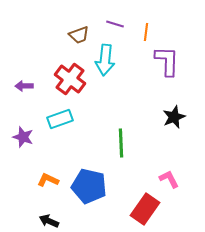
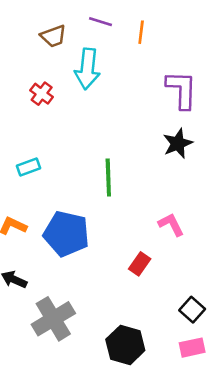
purple L-shape: (167, 61) -> (182, 90), moved
red cross: (70, 79) -> (42, 94), size x0.6
cyan rectangle: (60, 119) -> (28, 167), moved, size x0.7
red rectangle: (145, 209) -> (140, 264), size x0.6

